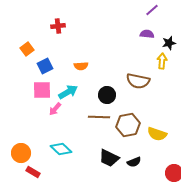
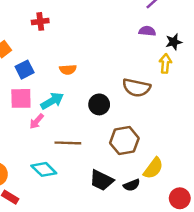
brown line: (99, 117) -> (68, 143), moved
yellow semicircle: (157, 134) -> (153, 168), moved, turned -72

